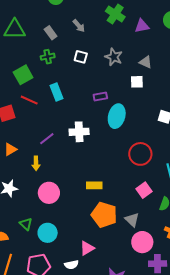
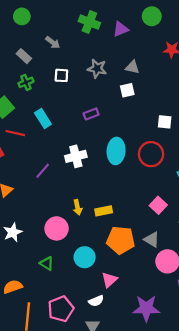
cyan ellipse: (117, 116) -> (116, 151), moved
red circle: (140, 154) -> (151, 154), moved
yellow arrow: (36, 163) -> (77, 207), moved
green triangle: (26, 224) -> (47, 263), moved
cyan circle: (48, 233) -> (85, 257), moved

